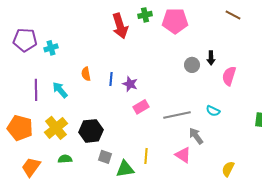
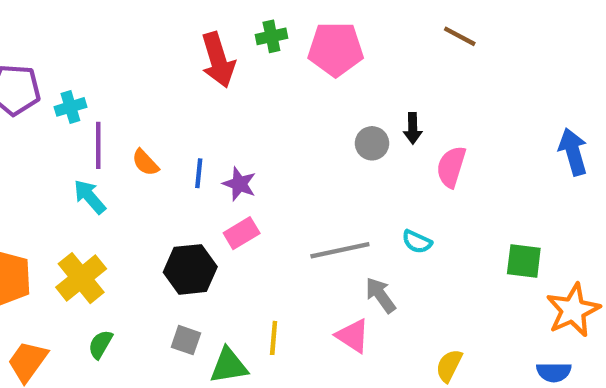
orange semicircle: (86, 74) -> (145, 163), turned -32
purple line: (36, 90) -> (98, 145), moved
pink rectangle: (141, 107) -> (242, 233), moved
black hexagon: (91, 131) -> (190, 269), moved
green semicircle: (65, 159) -> (100, 344), turned -56

